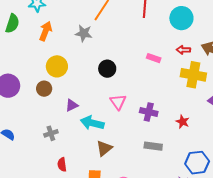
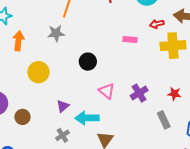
brown circle: (44, 89) -> (22, 117), moved
purple cross: (149, 112) -> (139, 93), turned -30
gray cross: (51, 133) -> (62, 135), moved
gray rectangle: (153, 146) -> (164, 120), moved, turned 72

